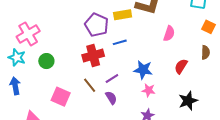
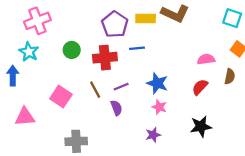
pink semicircle: (169, 34) -> (206, 59), moved, turned -126
cyan star: (17, 57) -> (29, 52), moved
green circle: (46, 61) -> (72, 50), moved

